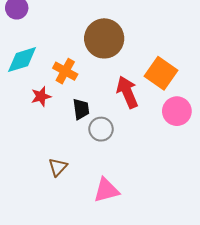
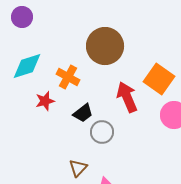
black trapezoid: (81, 109) -> (83, 113), turned 60
brown triangle: (58, 167) -> (78, 168), moved

